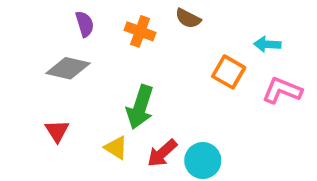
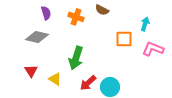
cyan arrow: (267, 44) -> (145, 24), turned 104
orange square: (229, 72) -> (124, 39), turned -30
yellow triangle: (116, 148) -> (55, 79), moved

